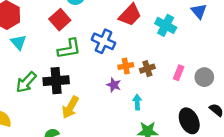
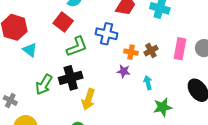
orange cross: (126, 66) -> (131, 52), turned 32
pink rectangle: (179, 73) -> (180, 49), size x1.5

